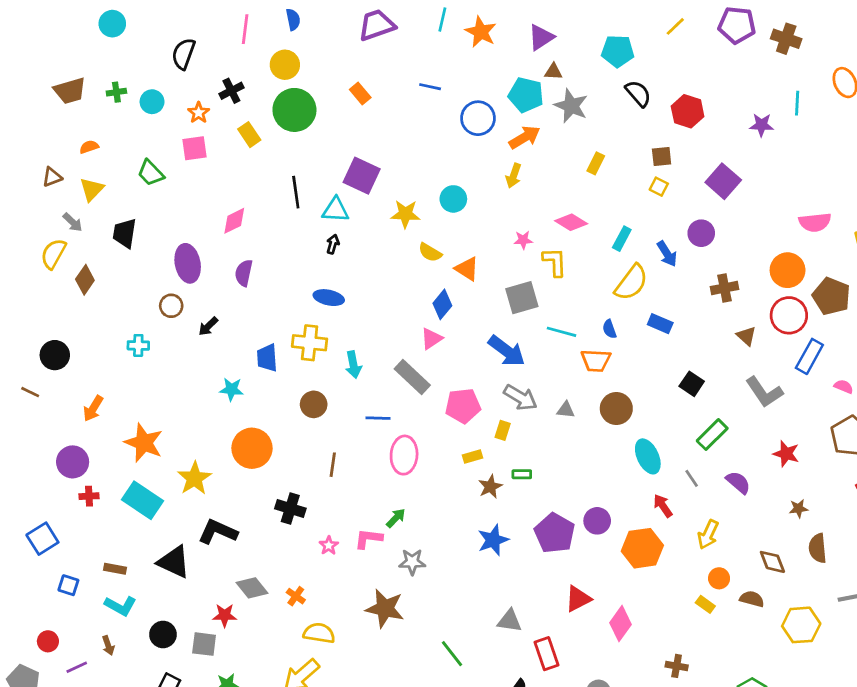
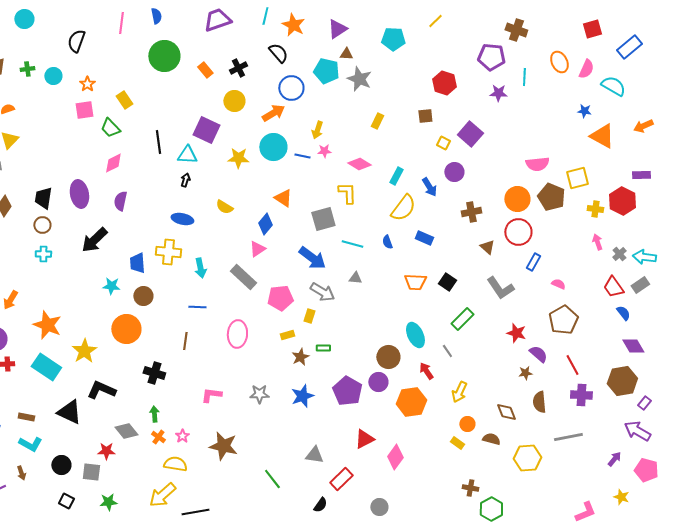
purple pentagon: (737, 25) -> (491, 57), moved
yellow circle: (285, 65) -> (234, 101), moved
blue line: (430, 87) -> (302, 156), moved
black cross: (231, 91) -> (238, 68), moved
black semicircle: (638, 93) -> (278, 53), moved
green circle: (294, 110) -> (164, 56), moved
orange arrow: (525, 137) -> (273, 113), moved
green trapezoid: (151, 173) -> (110, 128), moved
yellow square: (659, 187) -> (443, 143), moved
cyan circle: (453, 199) -> (273, 147), size x1.4
black trapezoid: (125, 233) -> (43, 198), moved
pink star: (523, 240) -> (324, 151), moved
yellow semicircle: (430, 252) -> (224, 207), moved
brown pentagon: (831, 296) -> (551, 197), moved
brown circle: (171, 306) -> (42, 225), moved
black arrow: (208, 326) -> (94, 240), size x1.8
blue rectangle: (809, 356) -> (533, 262), size x0.7
orange trapezoid: (596, 361) -> (415, 282), moved
brown circle: (314, 404) -> (143, 296), moved
brown circle: (616, 409) -> (388, 357), moved
gray triangle: (566, 410) -> (355, 278), moved
blue line: (378, 418) -> (197, 307), moved
purple semicircle: (738, 482) -> (538, 354), moved
green arrow: (396, 518) -> (154, 414), moved, turned -49
pink star: (329, 545) -> (182, 436), moved
gray star: (412, 562) -> (259, 394), moved
red rectangle: (546, 654) -> (341, 479), turned 65
brown cross: (677, 666) -> (470, 488), moved

